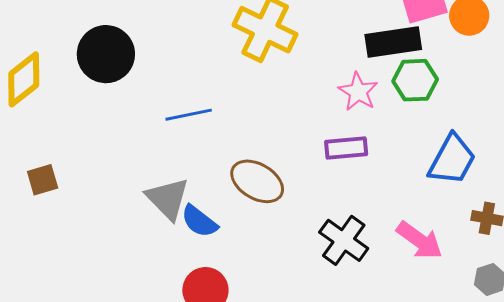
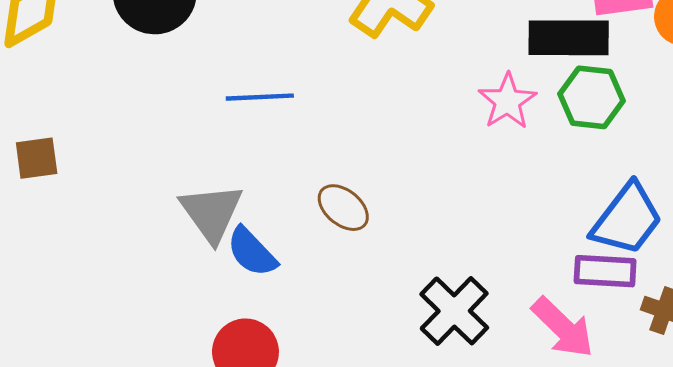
purple rectangle: (346, 148) -> (605, 271), moved
brown ellipse: (257, 181) -> (343, 208), size x0.7

